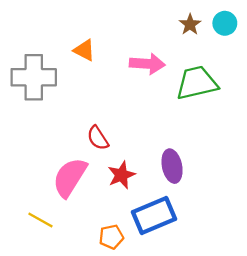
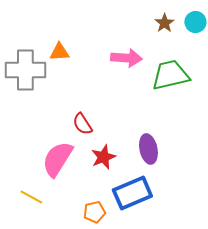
orange triangle: (84, 50) -> (59, 52), moved, turned -30

